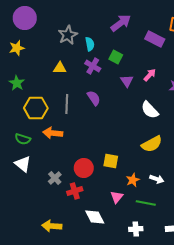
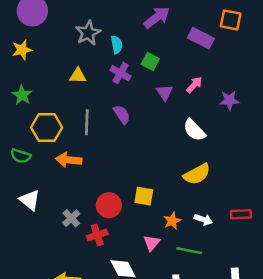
green semicircle: (23, 139) -> (21, 156), moved

